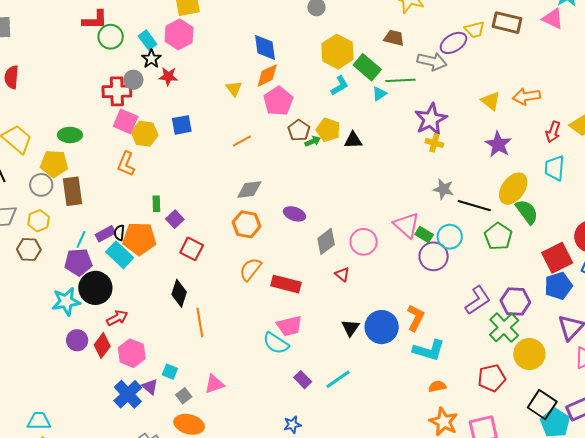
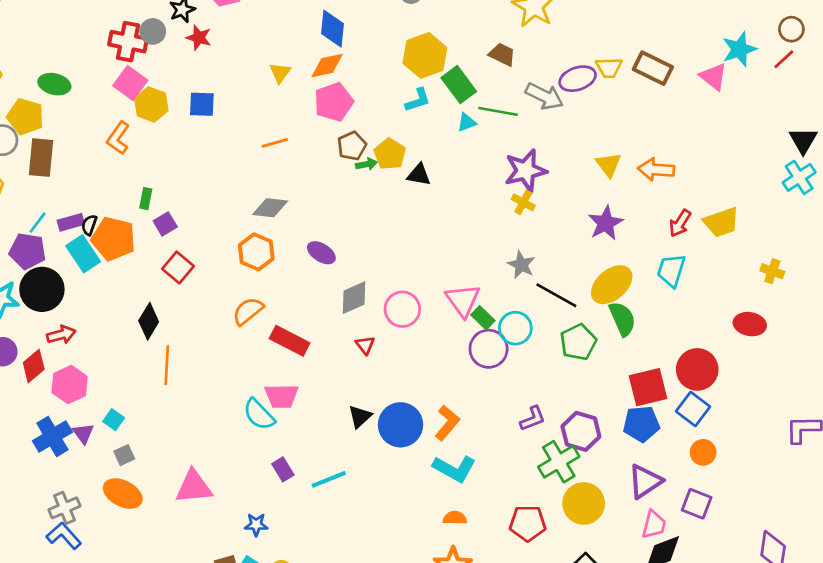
purple L-shape: (478, 300) -> (533, 419), size x0.7
pink triangle: (214, 384) -> (194, 487), moved, size x1.4

